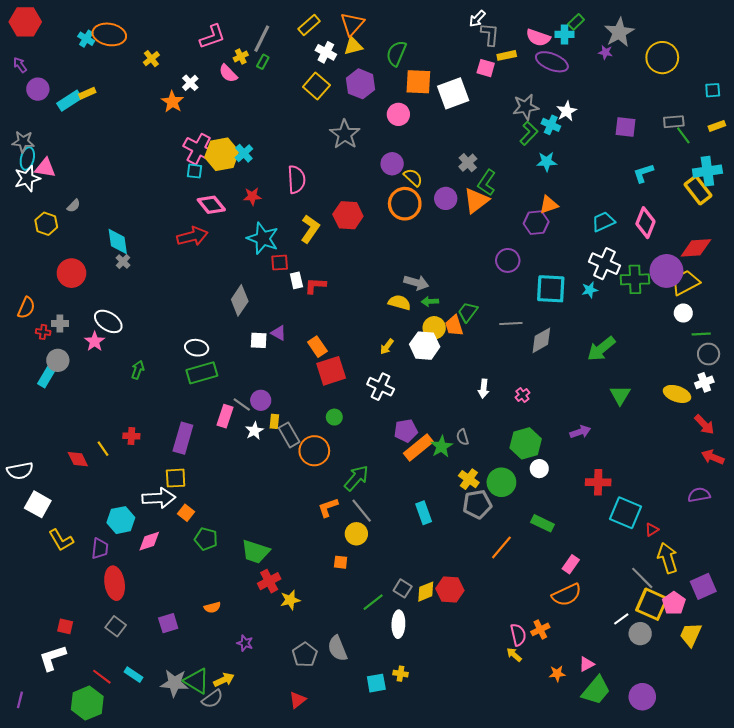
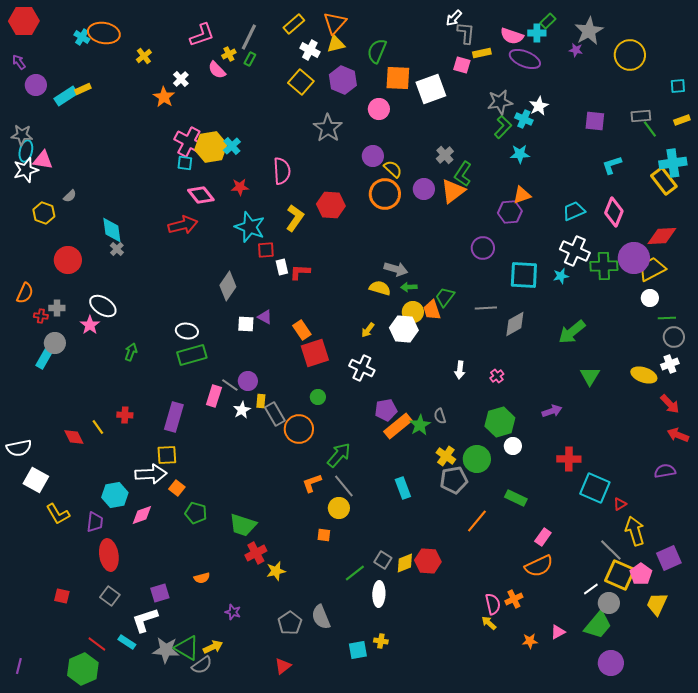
white L-shape: (53, 658) -> (145, 620), moved
green trapezoid: (596, 690) -> (598, 625), moved

